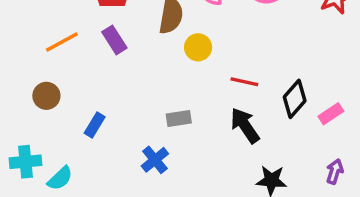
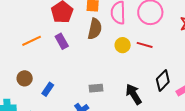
yellow circle: (198, 47) -> (123, 45), moved
red line: (244, 82) -> (145, 45), moved
brown circle: (46, 96) -> (25, 78), moved

